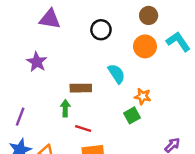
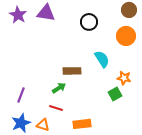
purple star: (37, 62) -> (18, 15), moved
green arrow: (65, 108) -> (59, 88), turned 56
red line: (83, 128) -> (56, 108), moved

